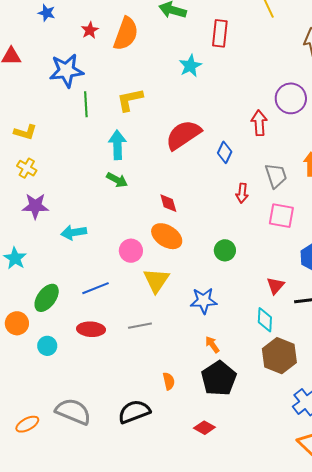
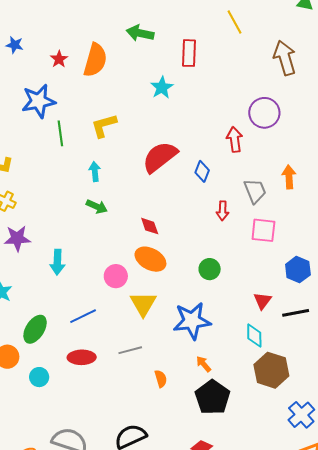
cyan arrow: (117, 145) -> (95, 172), size x0.7
cyan arrow: (74, 232) -> (57, 262), turned -75
blue star: (204, 301) -> (192, 321), size x1.4
orange semicircle: (169, 381) -> (161, 379), moved

